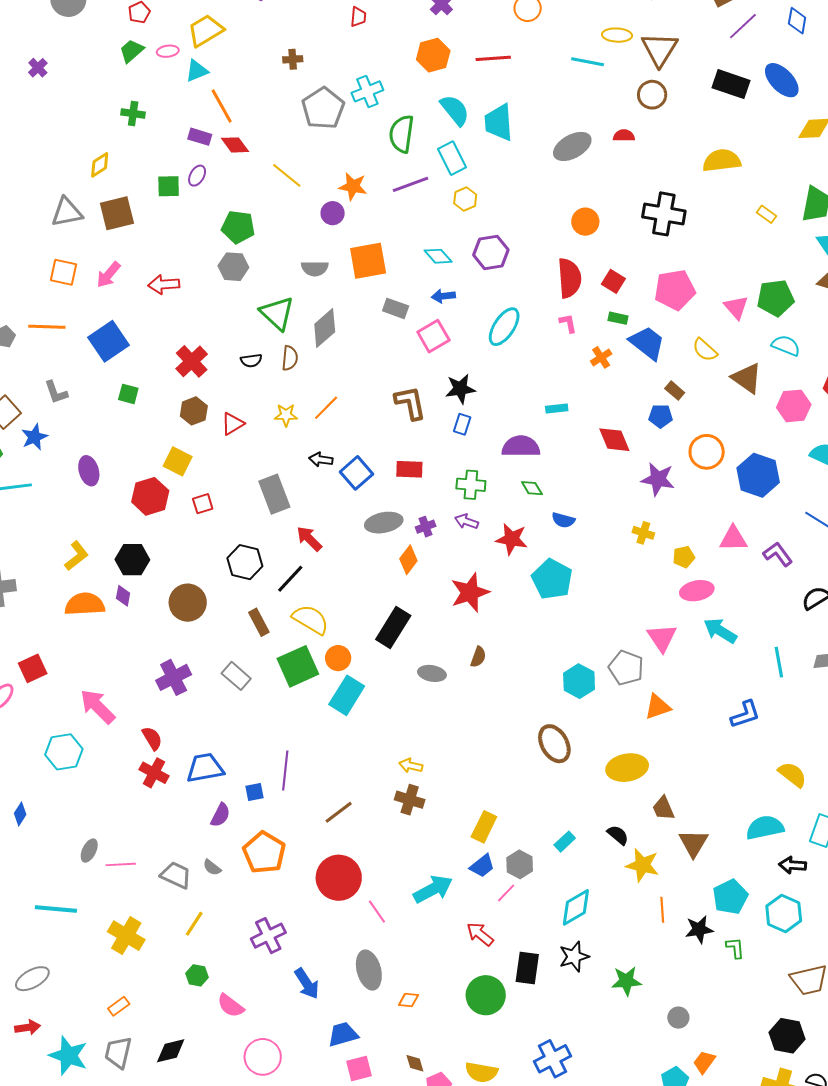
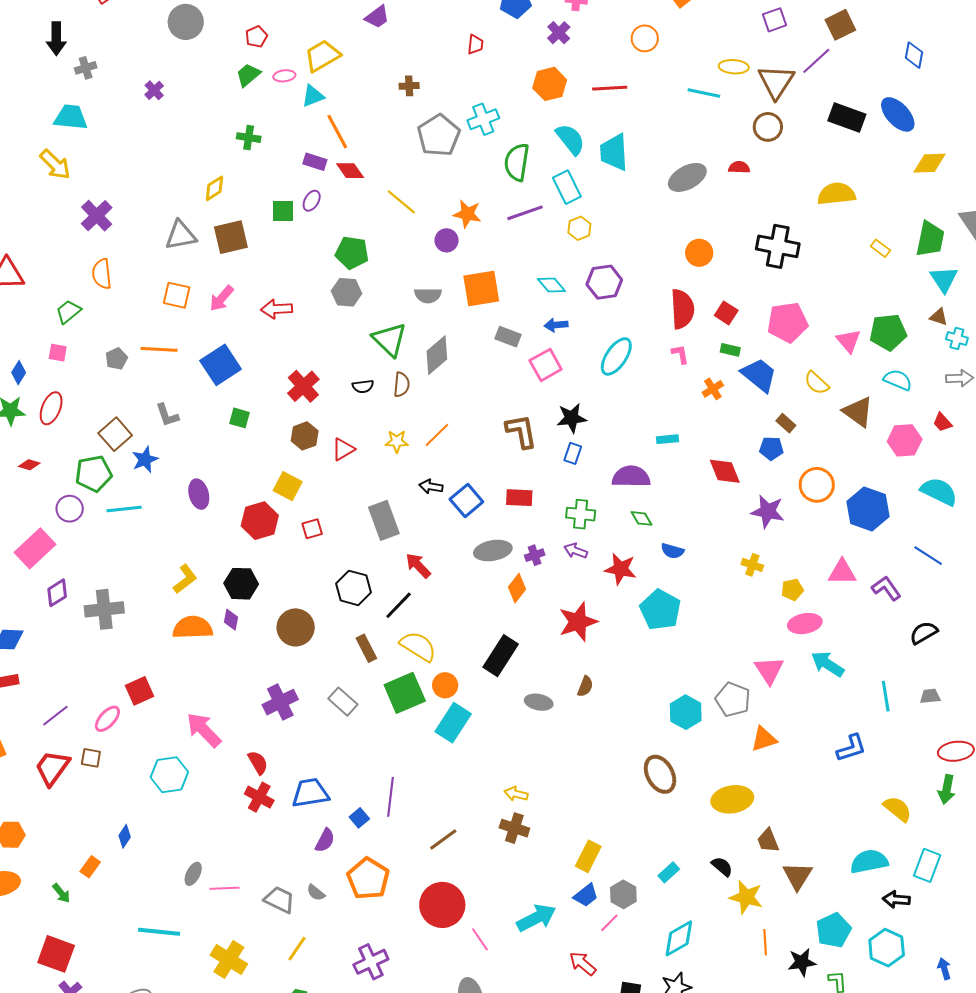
purple line: (743, 26) -> (816, 61), moved
blue square: (254, 792) -> (359, 818), turned -30

